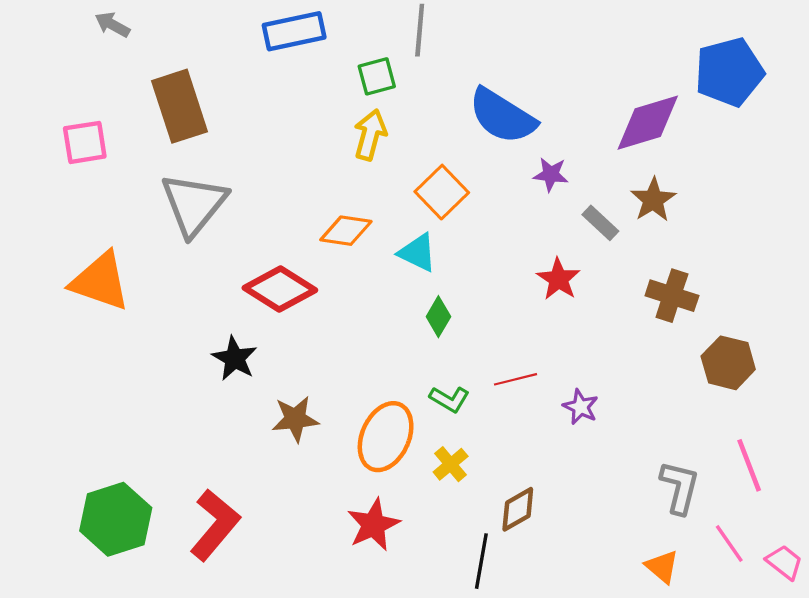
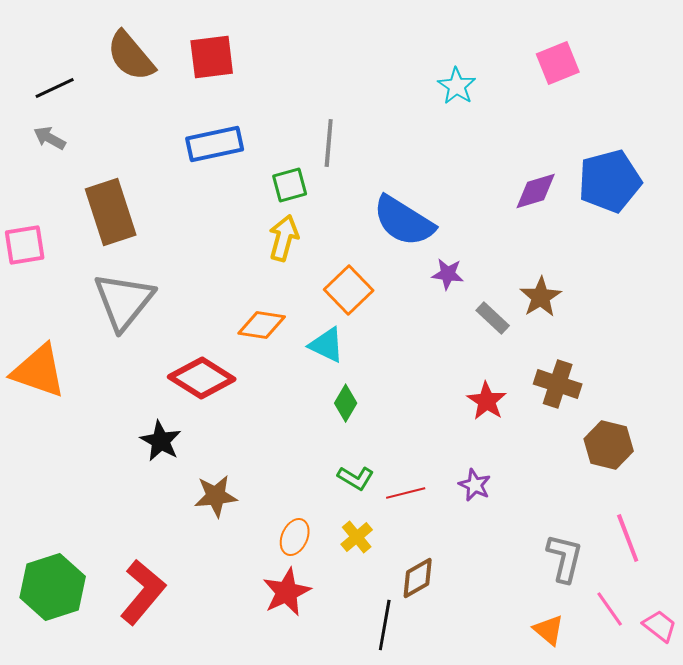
purple diamond: (648, 123) -> (536, 191), moved, size x0.7
red star: (559, 279) -> (487, 401), moved
red line: (516, 379) -> (406, 493), moved
orange ellipse: (386, 437) -> (295, 537), moved, size x0.6

